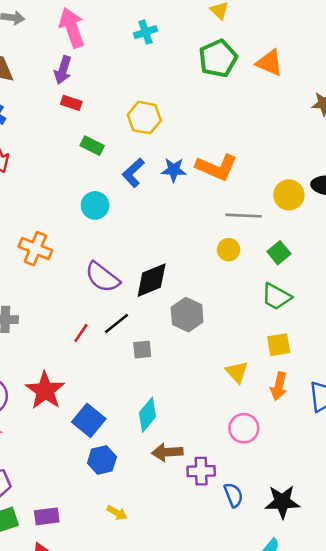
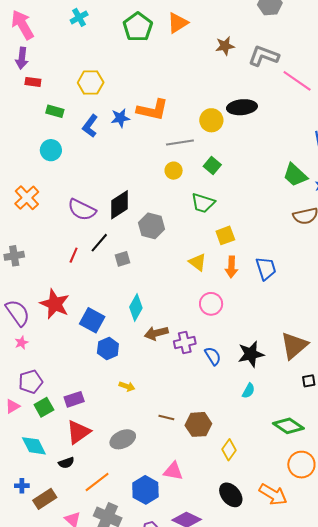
orange triangle: (269, 63) -> (178, 23), turned -45
cyan circle: (95, 205) -> (51, 150), moved
orange cross: (35, 249) -> (27, 198), turned 35
green trapezoid: (276, 297) -> (203, 203), moved

